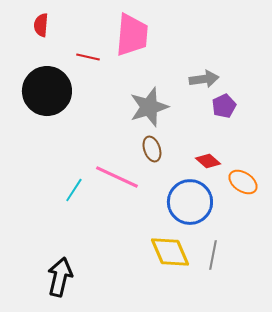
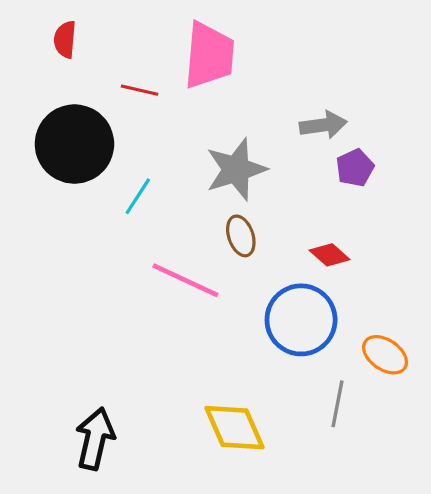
orange ellipse: (243, 182) -> (385, 355), moved
cyan line: (74, 190) -> (138, 196), moved
yellow diamond: (170, 252) -> (234, 428), moved

